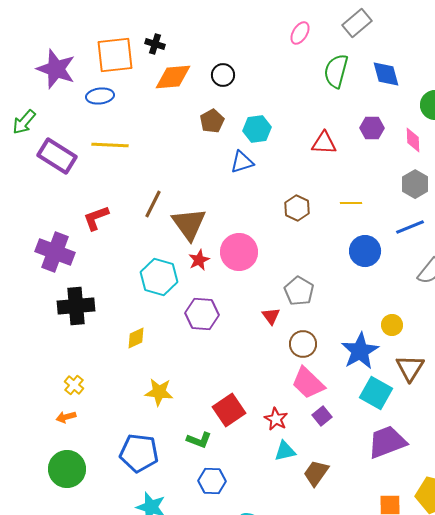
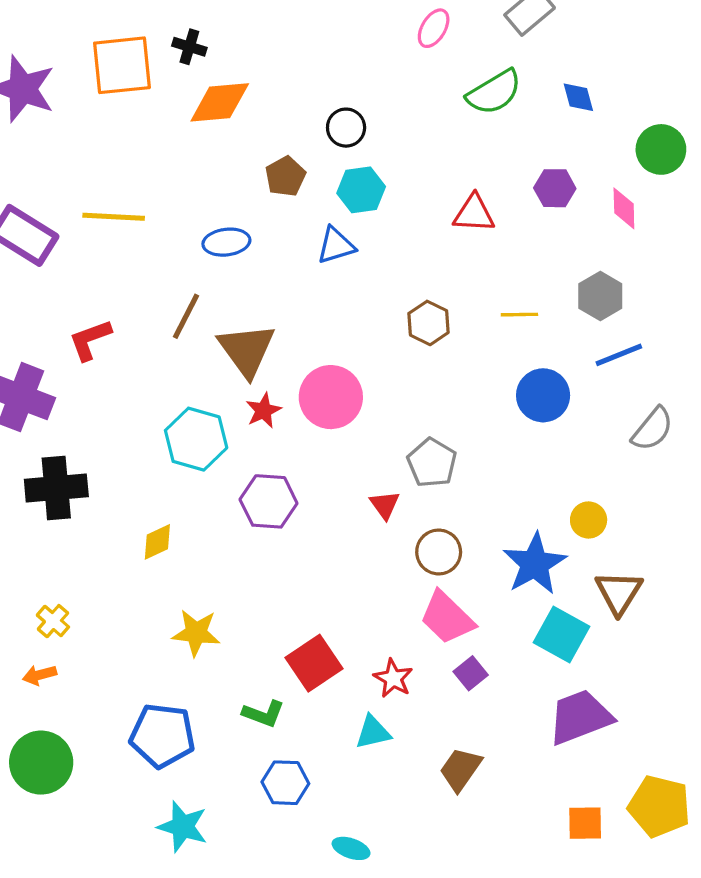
green semicircle: (336, 71) -> (494, 92), turned -136
blue diamond: (386, 74) -> (578, 97), size x0.7
black circle: (223, 75) -> (346, 128), moved
blue ellipse: (100, 96) -> (226, 242), moved
gray hexagon: (415, 184) -> (600, 296), moved
cyan triangle: (285, 451) -> (373, 732), moved

